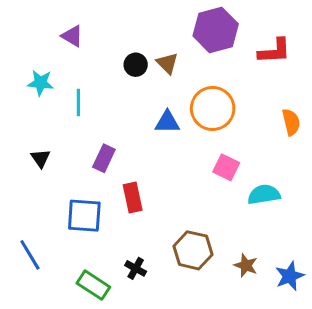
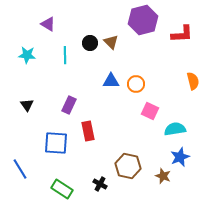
cyan line: (78, 102) -> (65, 55), moved
orange circle: (213, 108) -> (136, 84), moved, size x0.6
black cross: (136, 268) -> (100, 184), moved
blue star: (290, 276) -> (180, 157), moved

